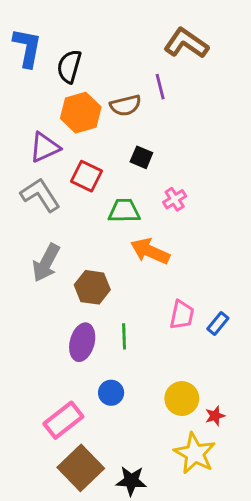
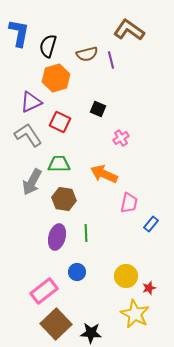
brown semicircle: (126, 105) -> (87, 54), moved
green trapezoid: (124, 211) -> (59, 164), moved
pink trapezoid: (182, 315) -> (129, 203), moved

